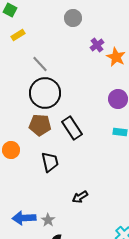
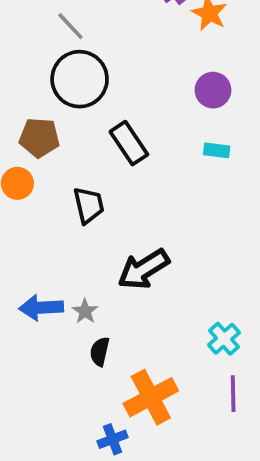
brown pentagon: (40, 125) -> (39, 138), moved
black arrow: (80, 197) -> (144, 269), size x1.8

